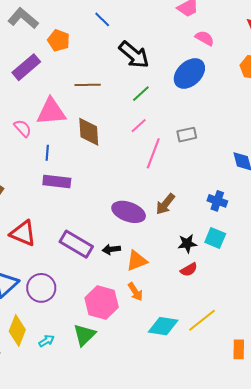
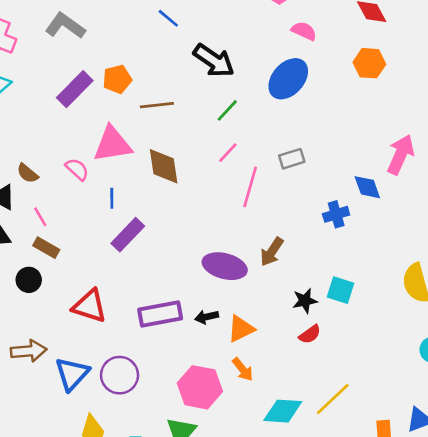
orange pentagon: (59, 40) -> (117, 79), moved, turned -30
purple rectangle: (57, 182) -> (128, 235), turned -48
blue cross: (217, 201) -> (336, 214), moved, turned -30
purple rectangle: (76, 244) -> (160, 314), turned -36

